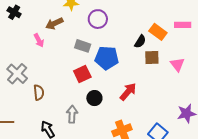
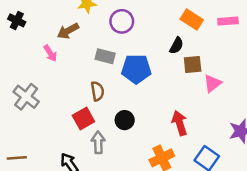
orange rectangle: (158, 32) -> (192, 19), moved
pink triangle: (177, 65) -> (212, 83), moved, turned 35
red square: (82, 74) -> (83, 118), moved
red arrow: (128, 92) -> (180, 123), moved, turned -54
brown semicircle: (39, 93) -> (97, 91), moved

